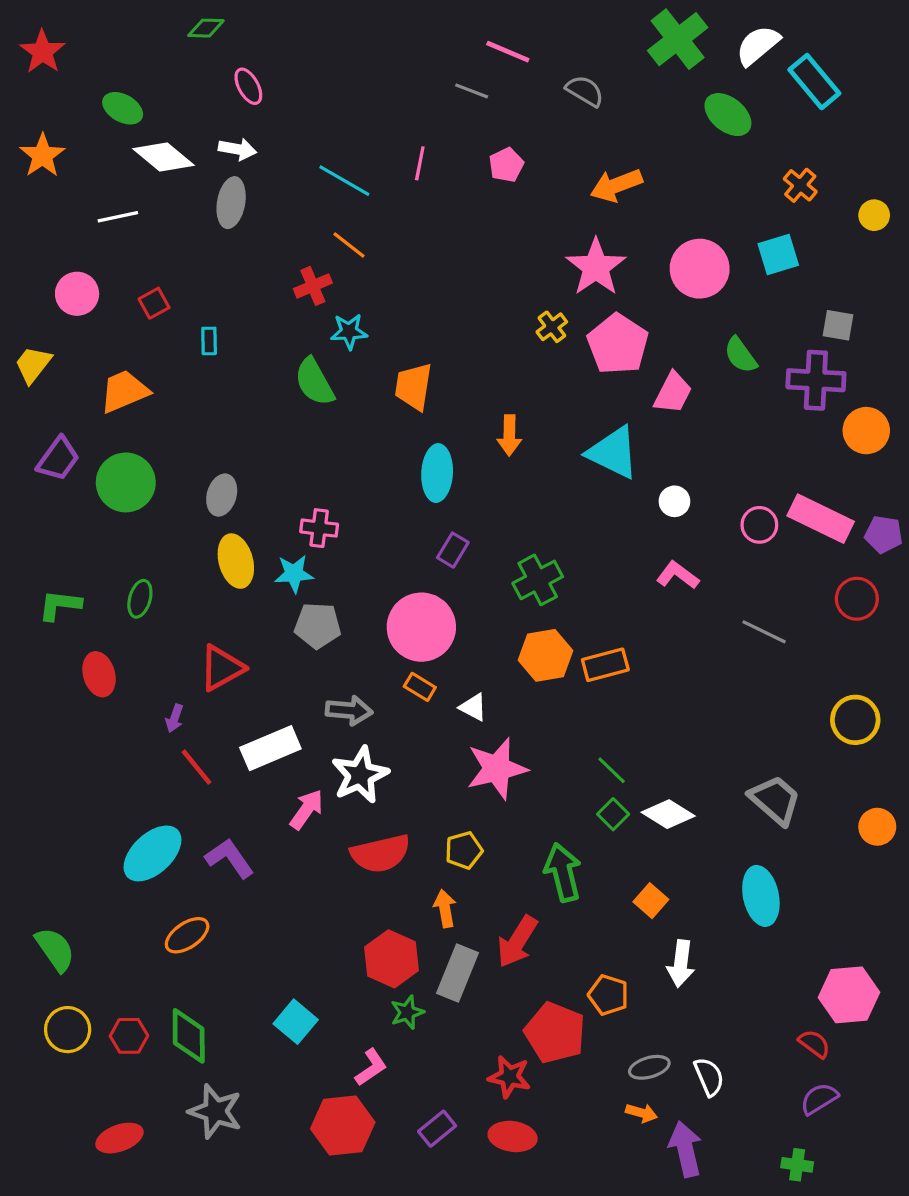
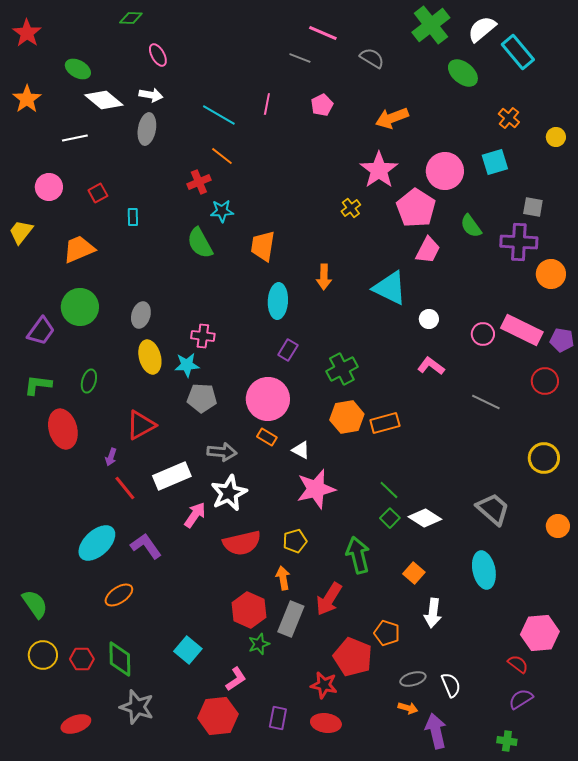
pink pentagon: (618, 344) -> (416, 208), moved
purple trapezoid: (58, 459) -> (41, 331), moved
red ellipse: (99, 674) -> (63, 429), size x1.4
purple rectangle: (437, 1129) -> (278, 718), turned -40

